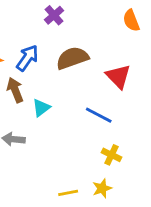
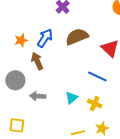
cyan triangle: (41, 108) -> (72, 98), moved
yellow cross: (112, 155) -> (95, 103), moved

